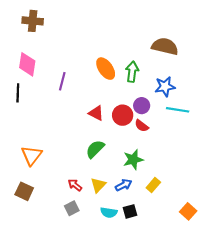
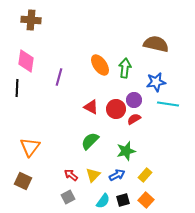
red semicircle: (142, 126) -> (134, 119), turned 112
orange square: (188, 211) -> (146, 200), moved
cyan semicircle: (109, 213) -> (103, 201), turned -63

